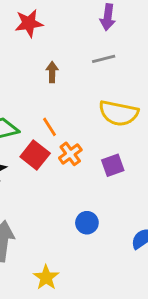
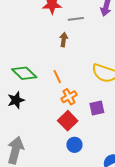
gray line: (104, 59) -> (76, 19), moved
red square: (35, 155) -> (68, 121), moved

